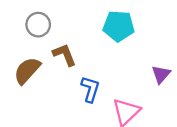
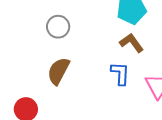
brown L-shape: (65, 55) -> (132, 43), moved

